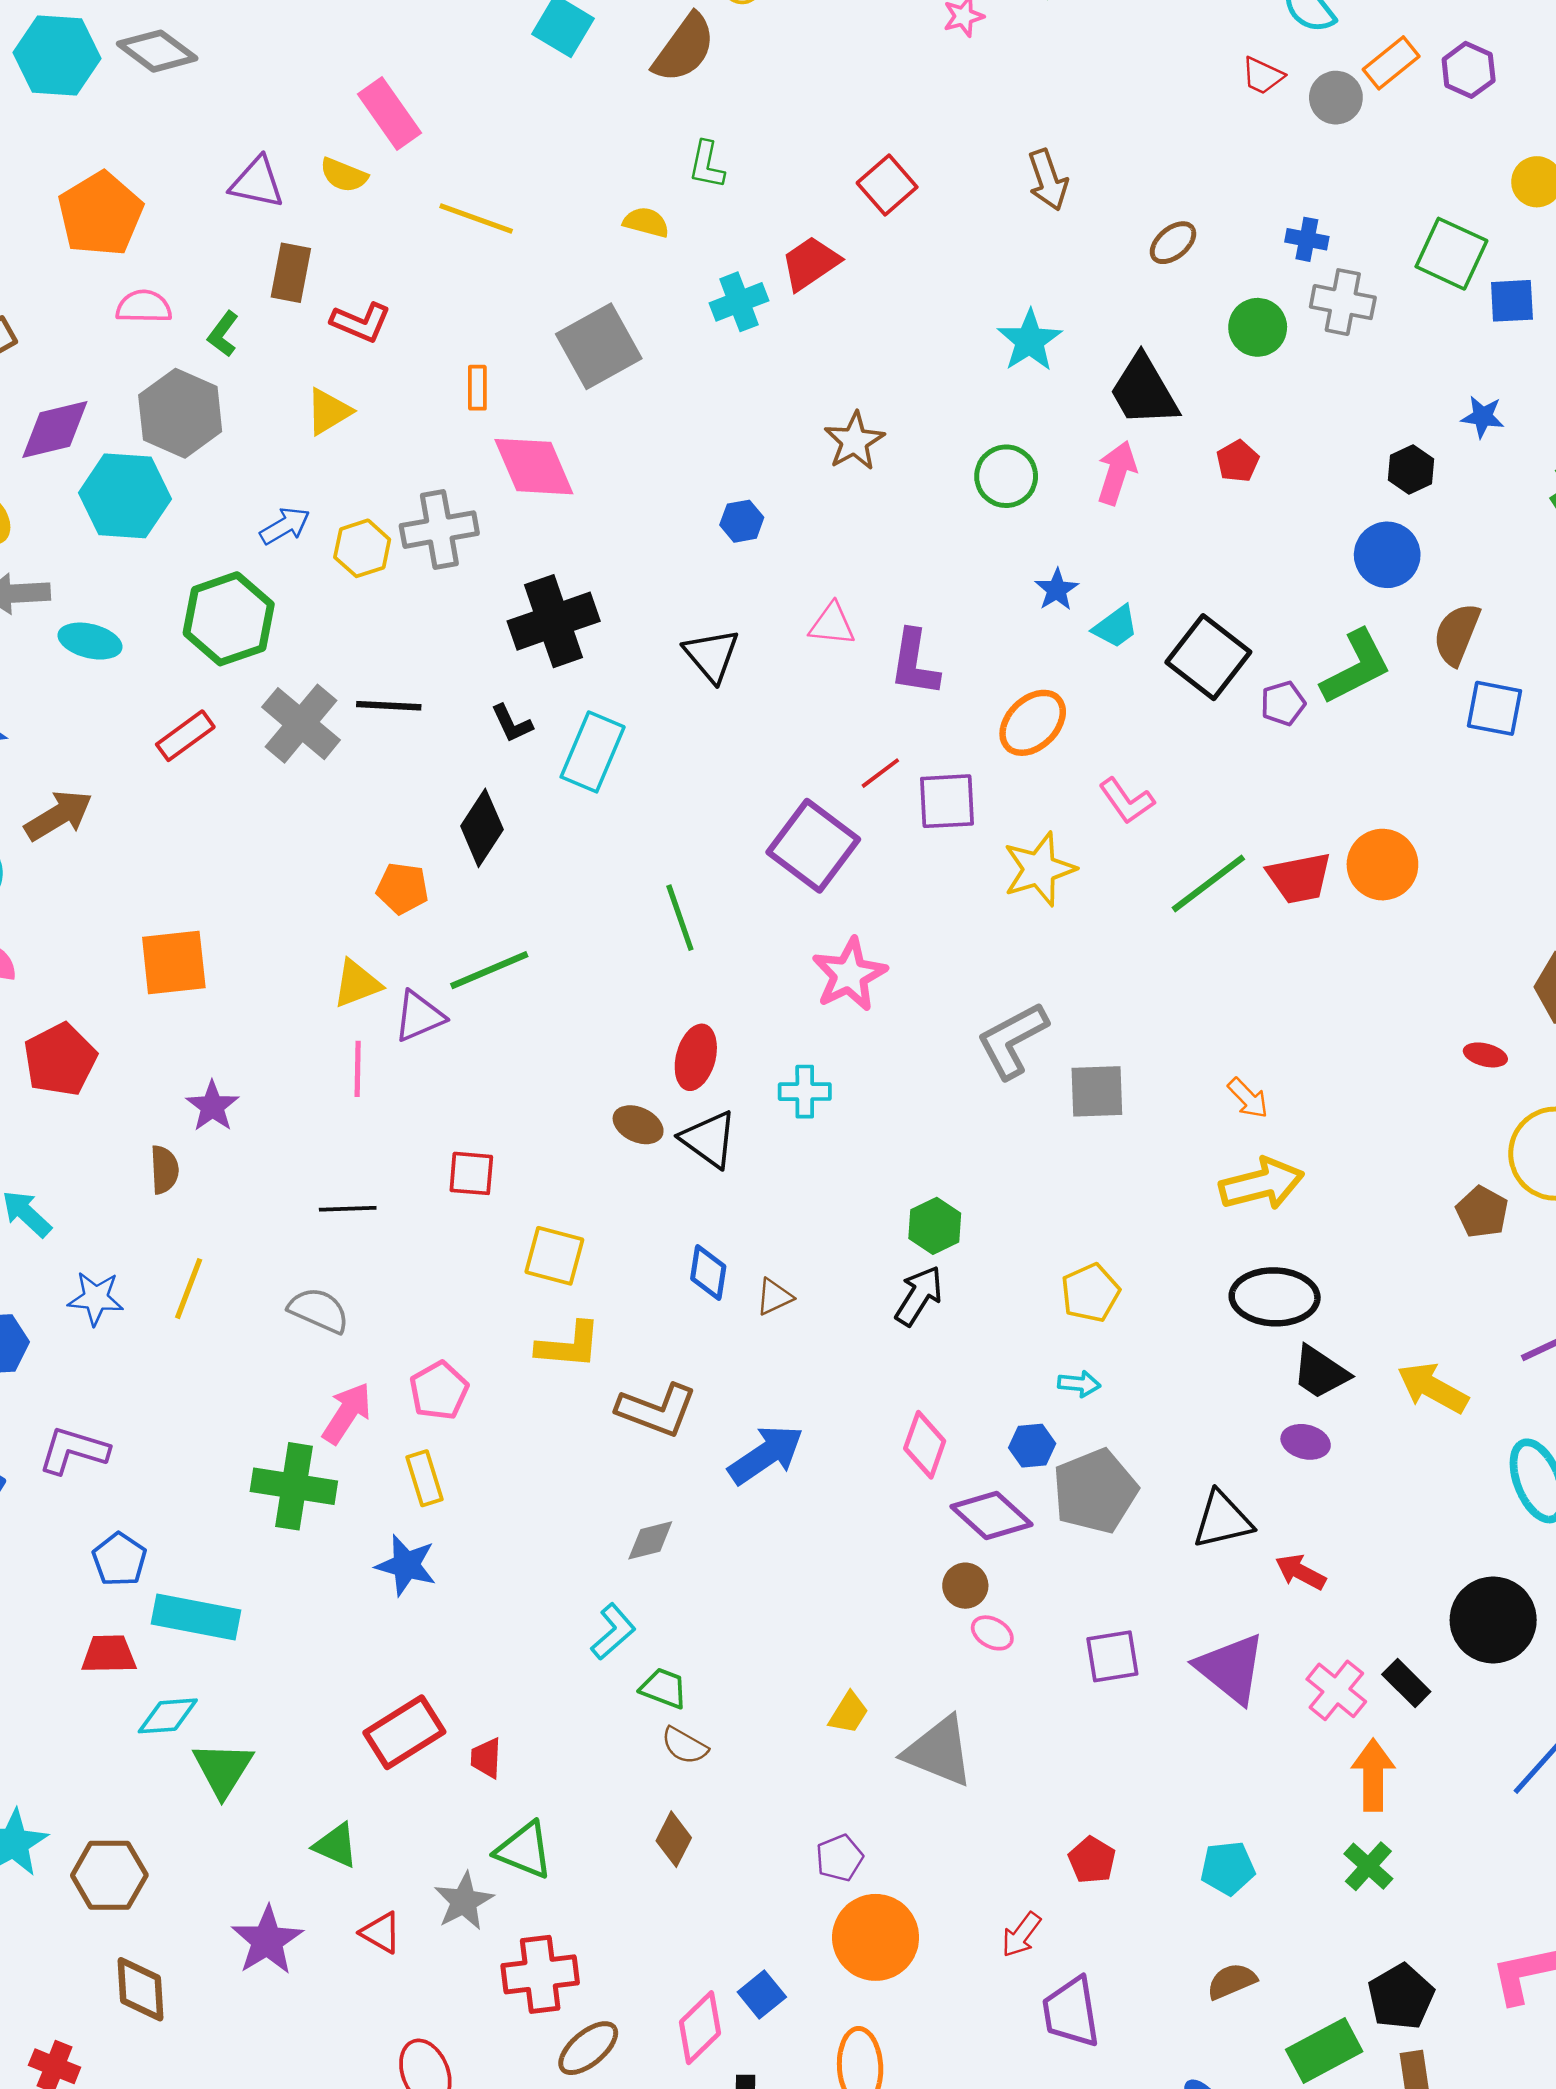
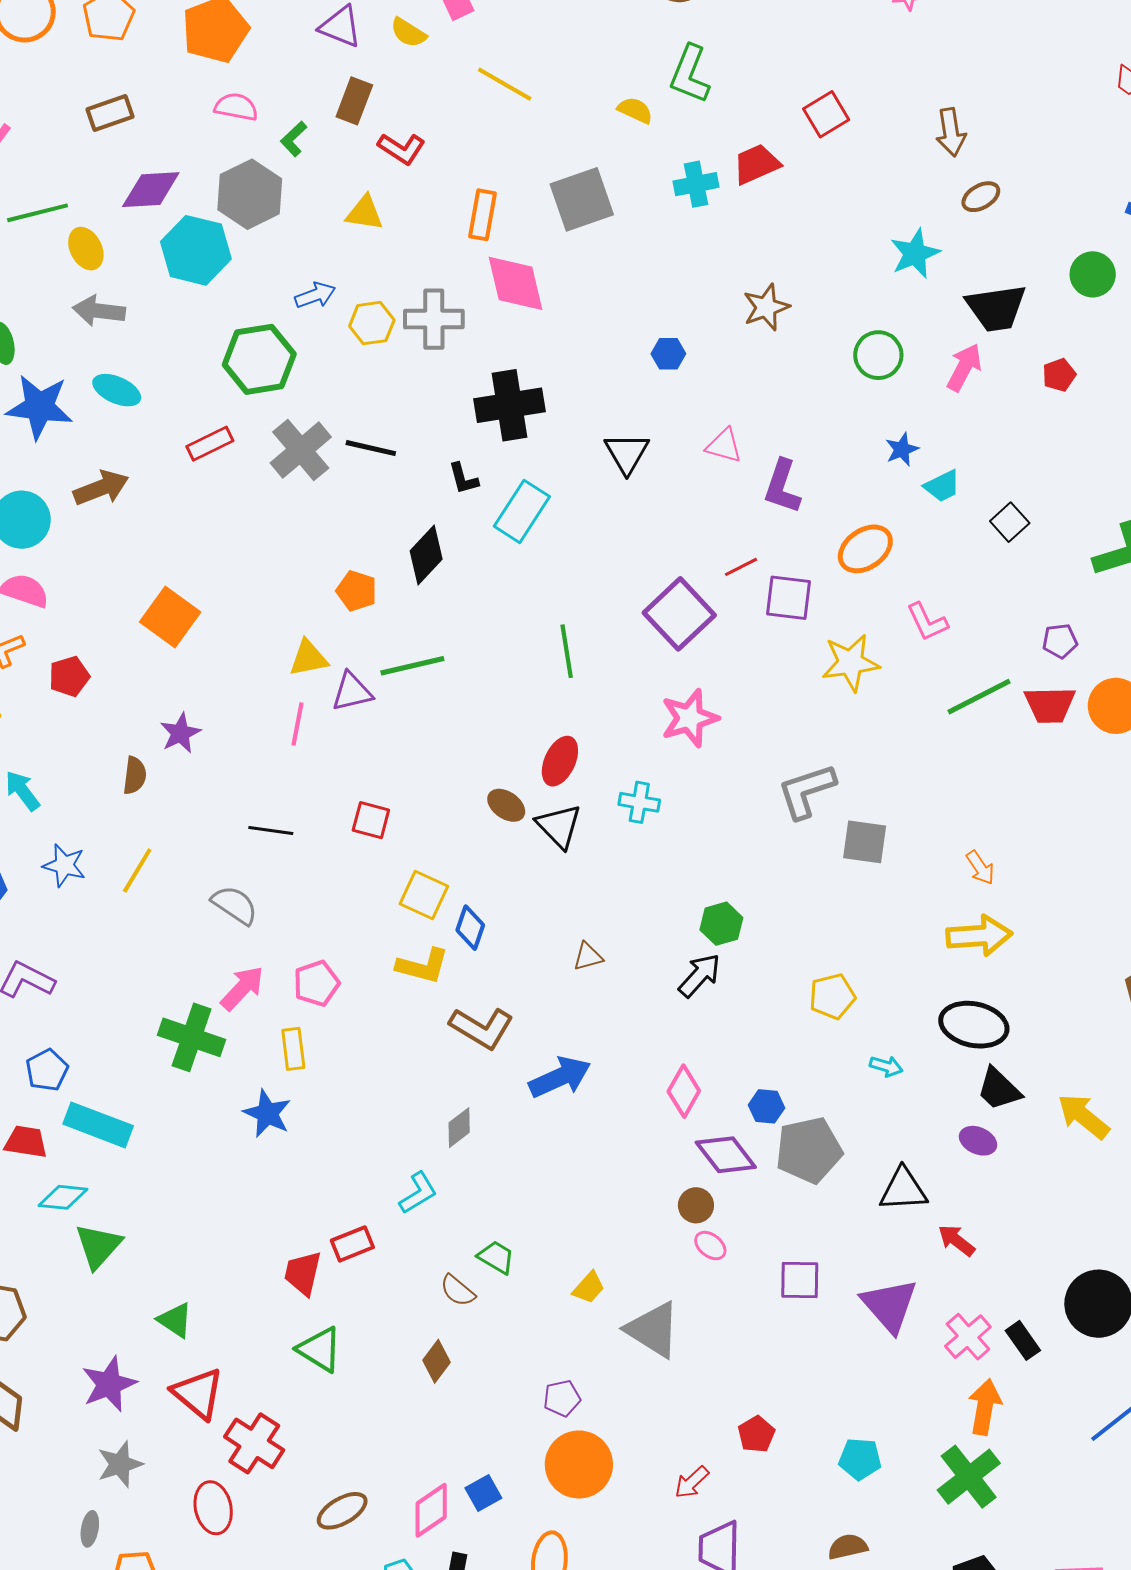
green L-shape: (707, 165) -> (690, 74), size x1.5
brown ellipse: (1173, 243) -> (981, 197), moved
orange rectangle: (477, 388) -> (482, 215), size x1.4
black trapezoid: (1144, 391) -> (996, 308), turned -78
yellow triangle: (329, 412) -> (365, 213), turned 30
cyan ellipse: (90, 641) -> (117, 390), moved
black square: (1208, 657) -> (1010, 522), size x0.6
purple pentagon: (1283, 703) -> (1060, 641), moved
orange square: (174, 962) -> (170, 617), turned 32
red pentagon: (60, 1060) -> (69, 676), size x0.7
blue diamond: (708, 1273) -> (470, 928), moved
cyan arrow: (1079, 1384) -> (886, 1066), moved
gray diamond: (650, 1540) -> (459, 1128), turned -33
green trapezoid: (664, 1688) -> (496, 1257), moved
red rectangle: (404, 1732) -> (352, 1244), moved, size x0.7
red trapezoid: (486, 1758) -> (303, 1273), size x1.4
green cross: (1368, 1866) -> (969, 1477), size x1.6
gray star: (464, 1901) -> (120, 1464), moved
red triangle: (381, 1933) -> (198, 1394), size x1.6
red cross: (540, 1974) -> (254, 1443), moved, turned 30

